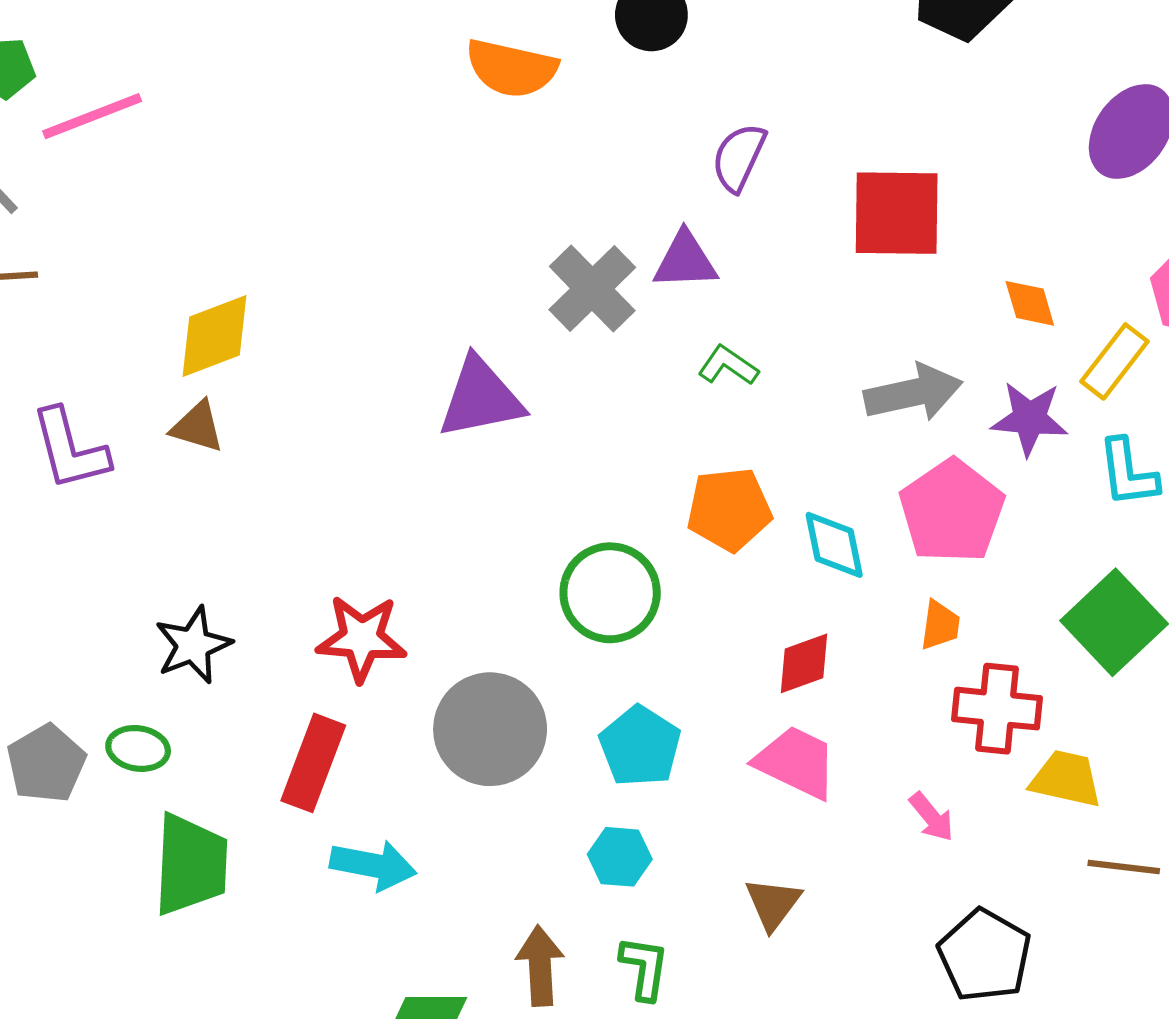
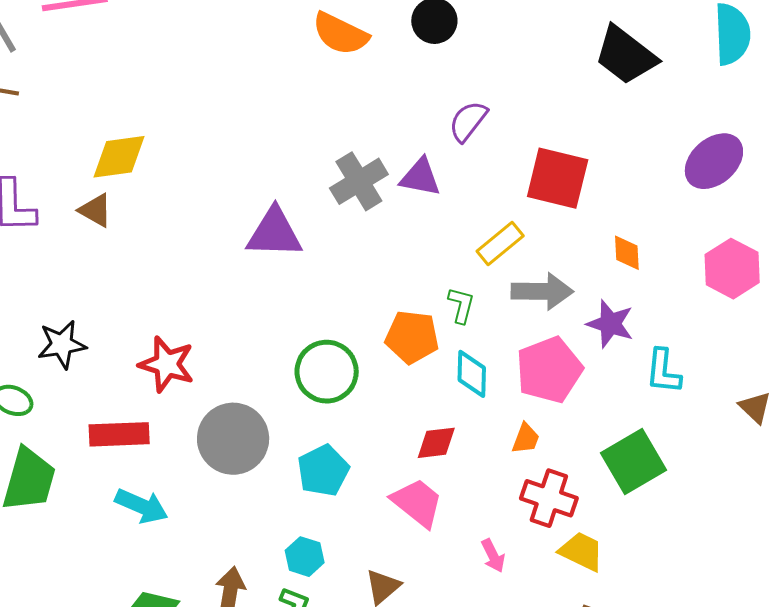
yellow rectangle: (1115, 361) -> (500, 244), moved
green L-shape: (728, 366) -> (461, 305), moved, turned 57
red rectangle: (313, 763) -> (119, 434), turned 54
cyan hexagon: (620, 857) -> (305, 557), moved

